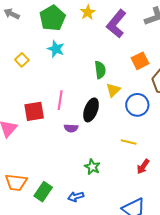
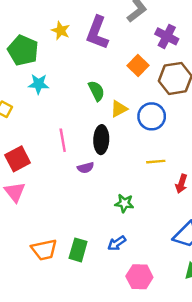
yellow triangle: (113, 90) -> (119, 109), turned 35
red square: (34, 111) -> (18, 159), moved

